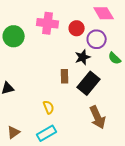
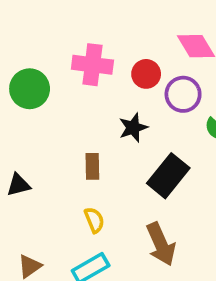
black star: (83, 57) -> (133, 128), moved
brown rectangle: (65, 76) -> (92, 166), moved
brown arrow: (98, 117) -> (161, 244), moved

